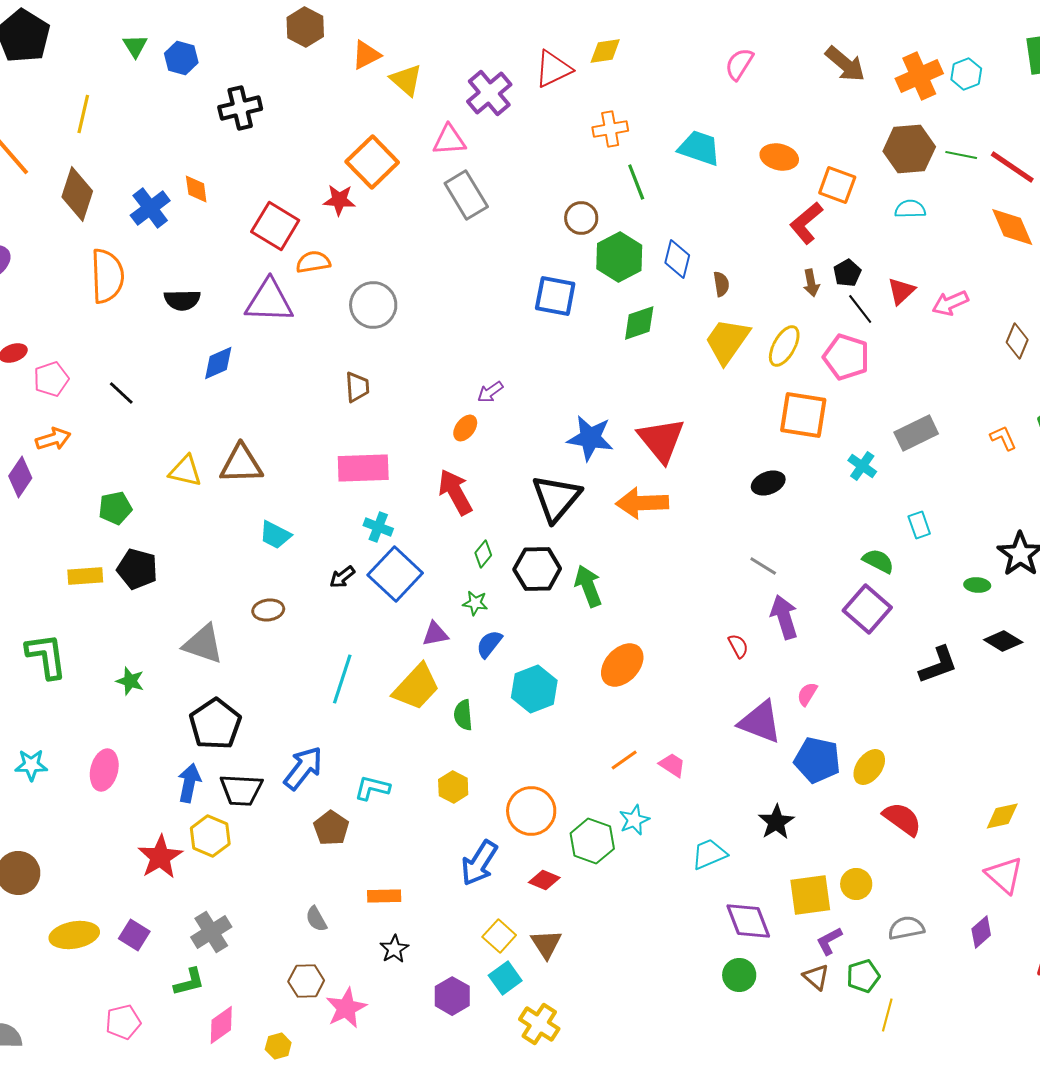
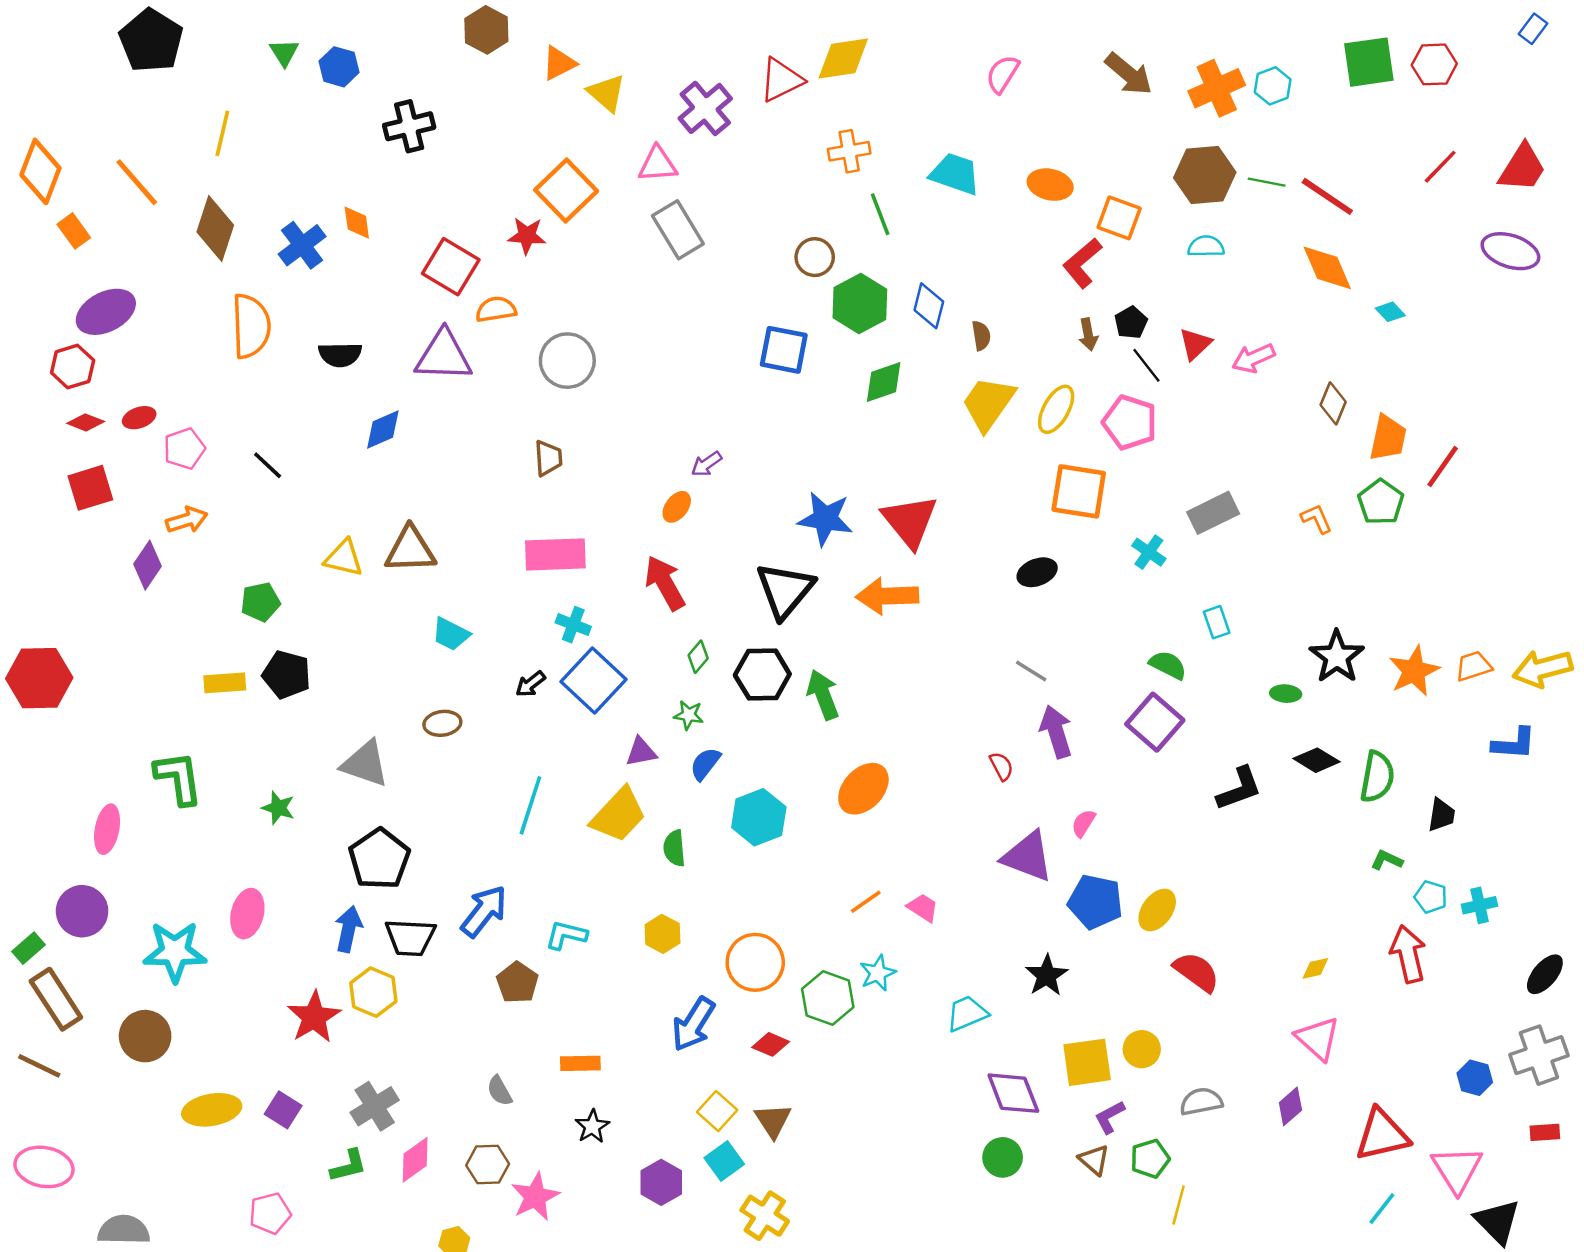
yellow diamond: (605, 51) -> (843, 58), size x1.4
cyan star: (31, 765) -> (175, 952), moved, size x1.6
yellow diamond: (1002, 816) -> (1315, 968), size x0.7
pink diamond: (221, 1025) -> (415, 1160), moved

